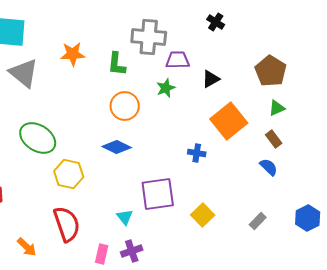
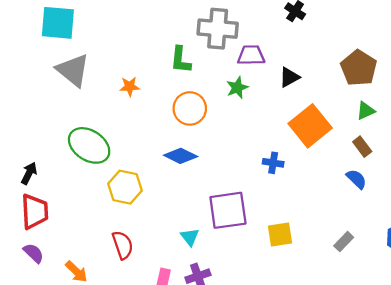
orange star: (73, 54) -> (130, 86), moved, size x0.7
yellow square: (203, 215) -> (280, 235), turned 35
red semicircle: (67, 224) -> (123, 245), size x0.7

